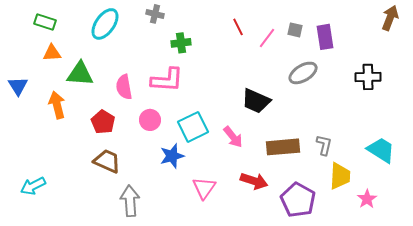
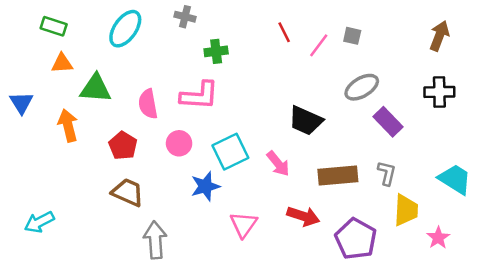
brown arrow: (390, 18) -> (439, 36), moved
purple rectangle: (325, 37) -> (388, 122), moved, turned -35

